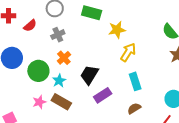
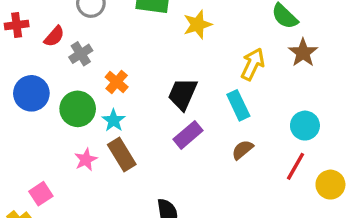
gray cross: (58, 35) -> (81, 54), moved
yellow arrow: (128, 52) -> (253, 64), moved
black trapezoid: (89, 75) -> (182, 94), moved
brown rectangle: (61, 102) -> (122, 154), turned 36

